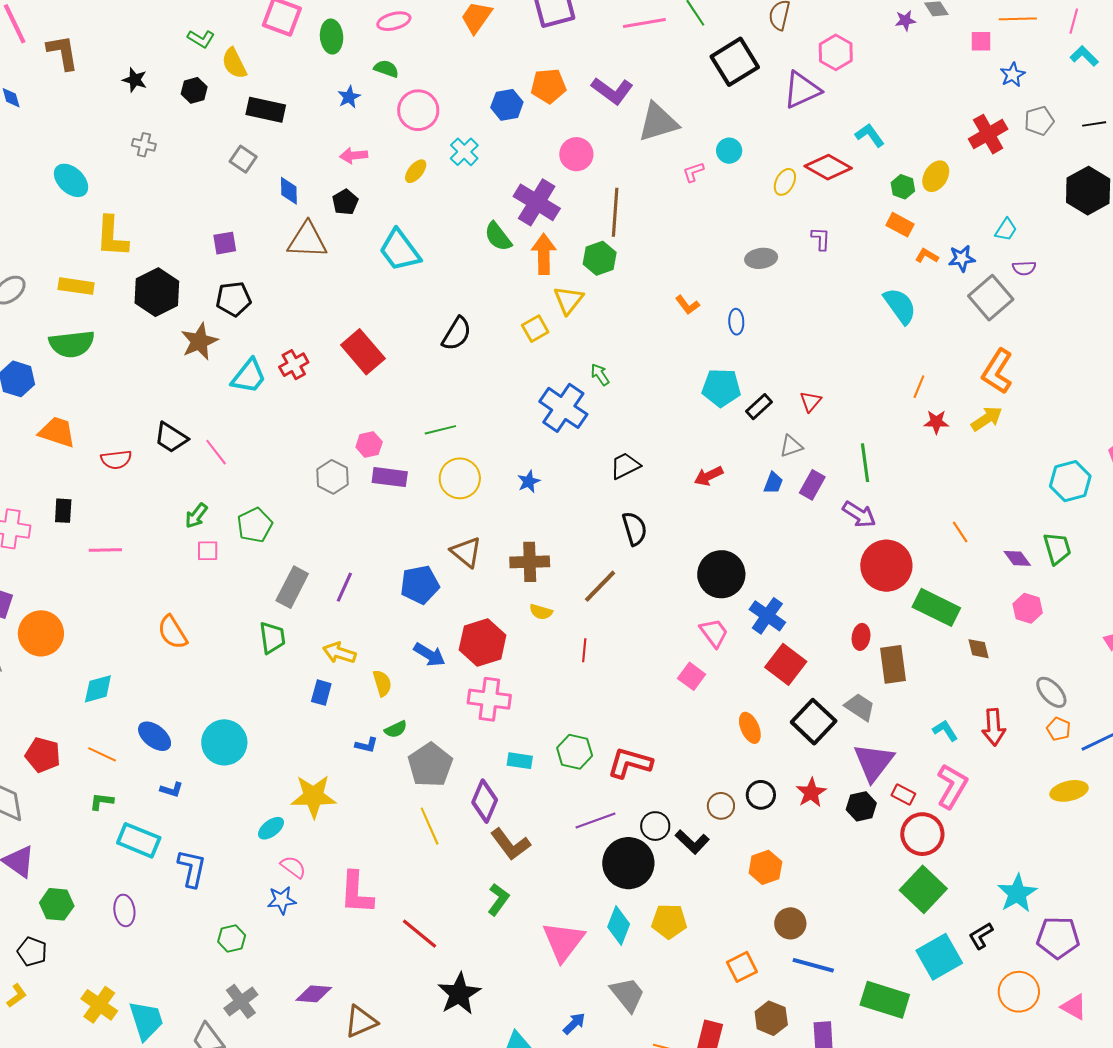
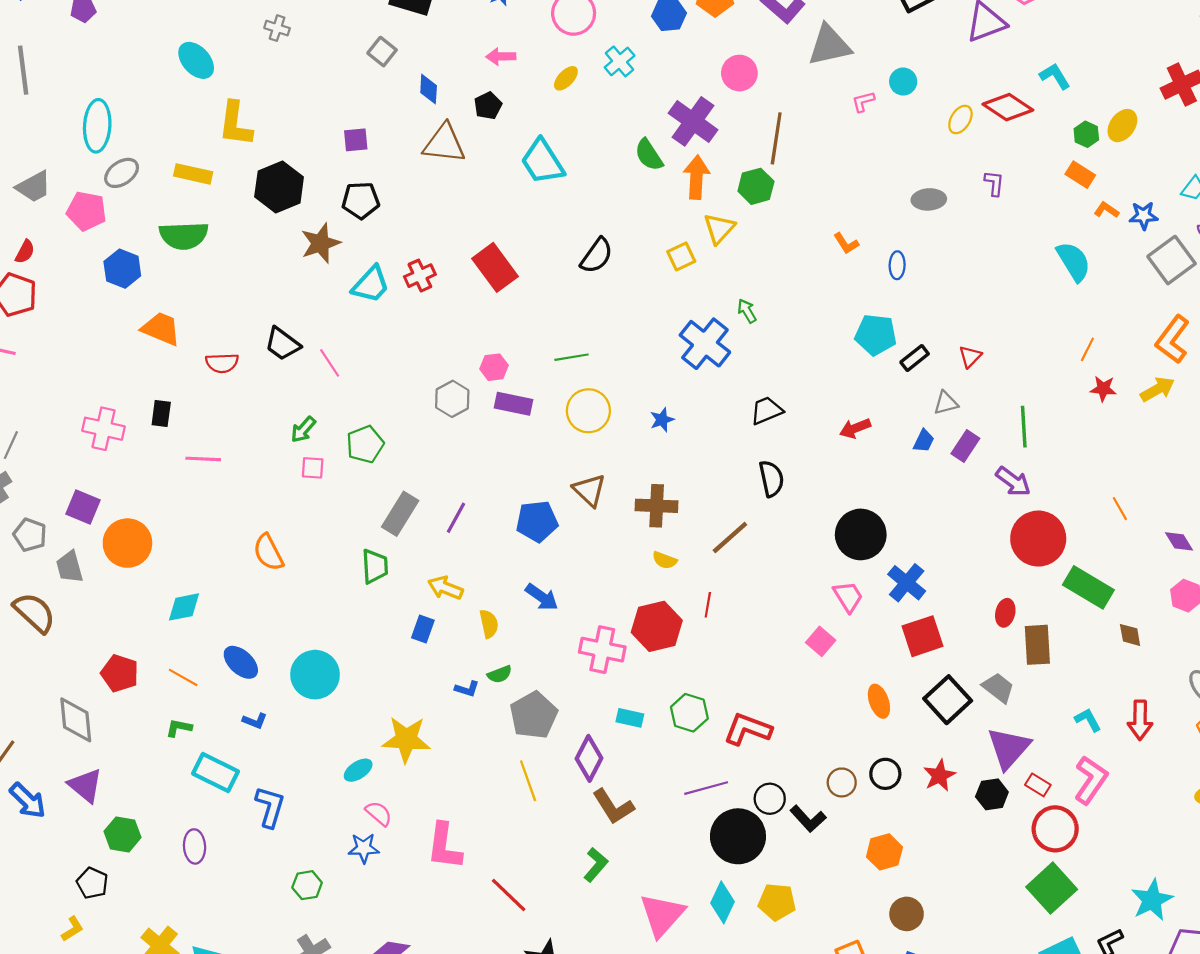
red hexagon: (483, 643) -> (657, 626), moved
red square: (786, 664) -> (922, 636), turned 30

